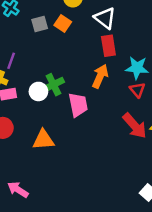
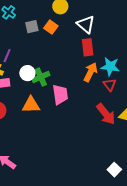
orange arrow: (100, 76) -> (91, 72), moved
white circle: (38, 91) -> (27, 73), moved
orange triangle: (43, 140) -> (31, 105), moved

